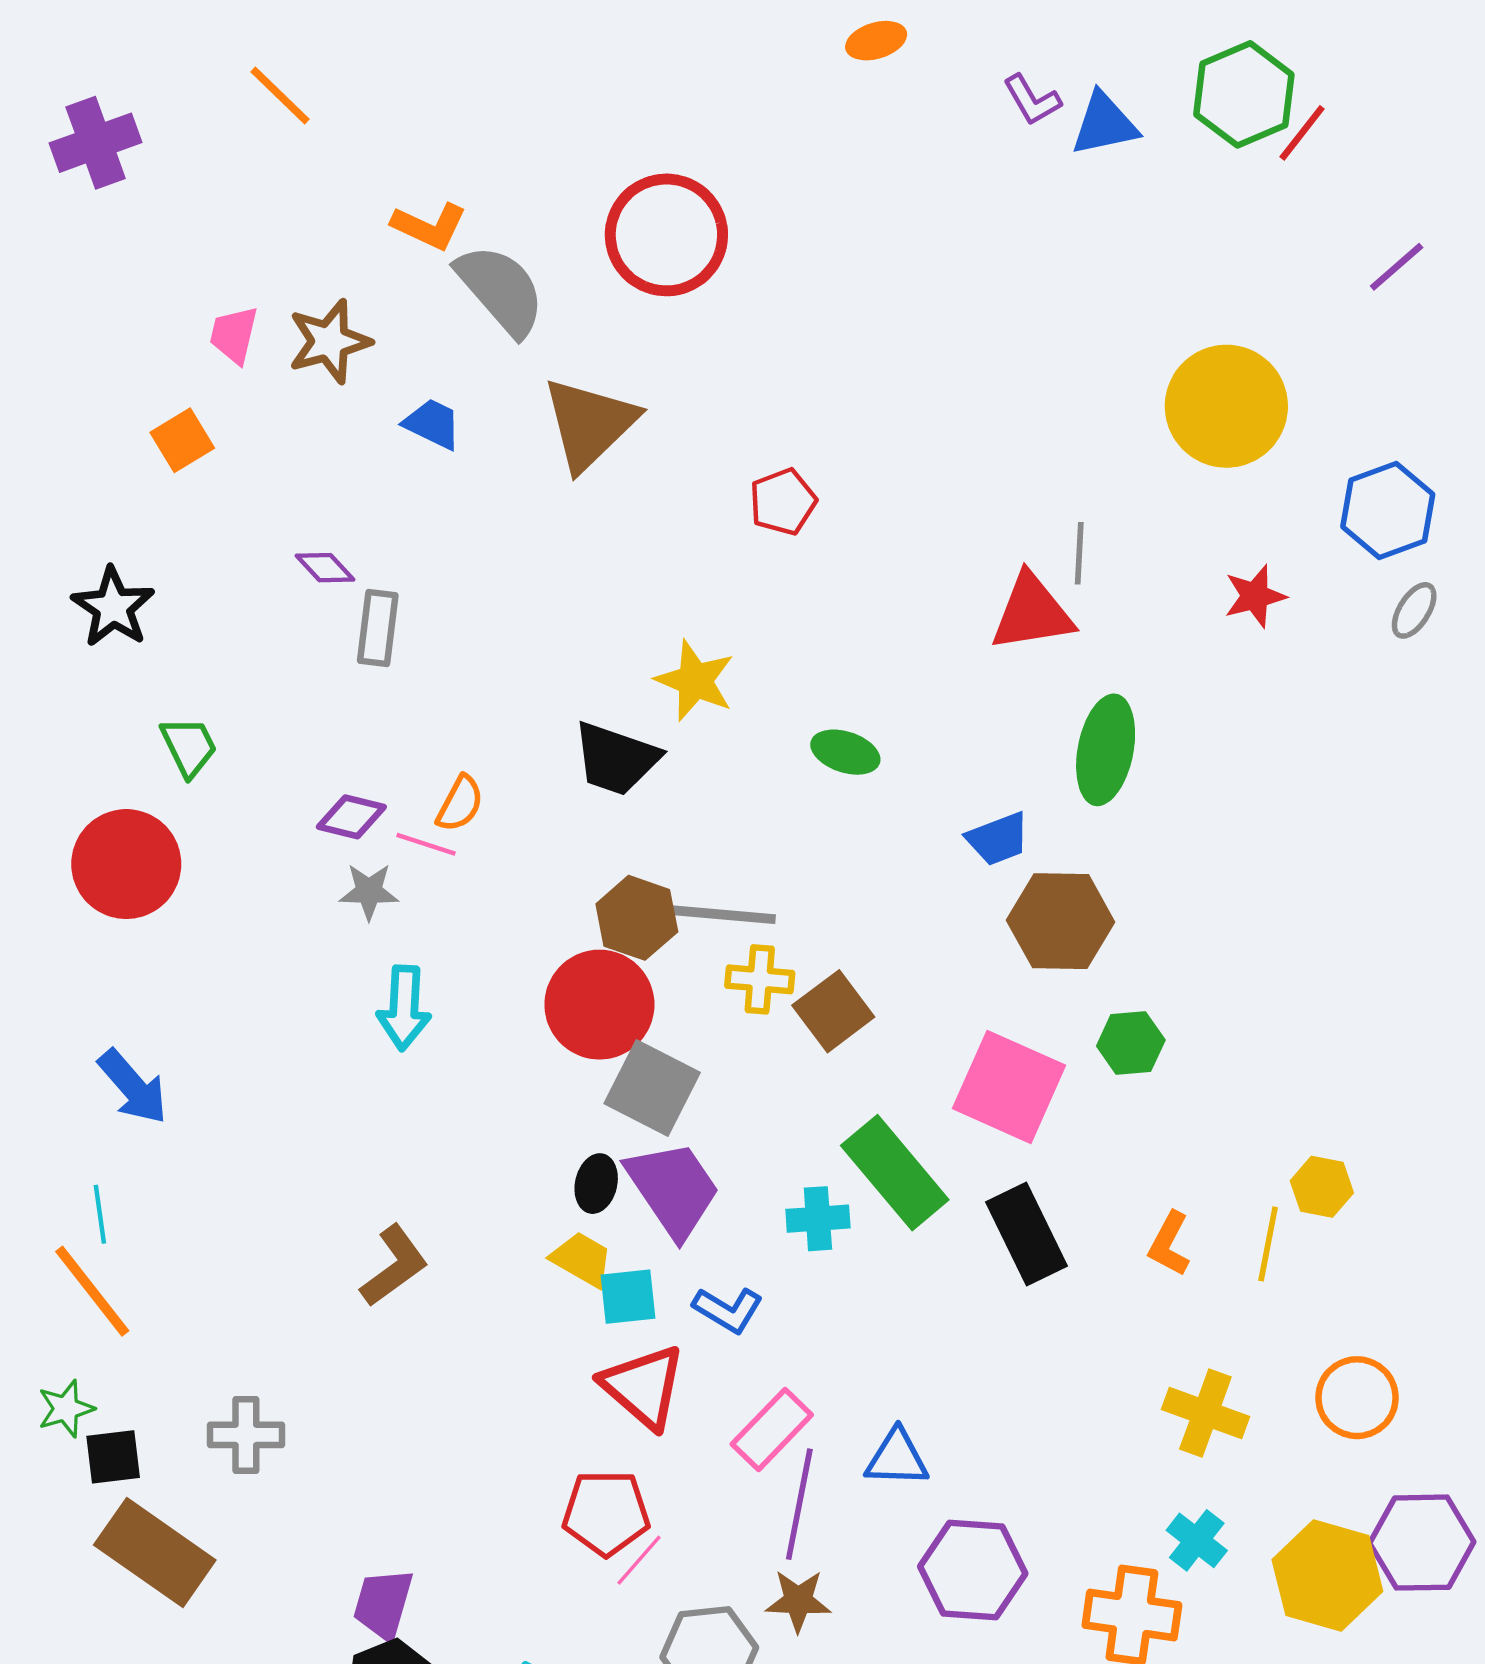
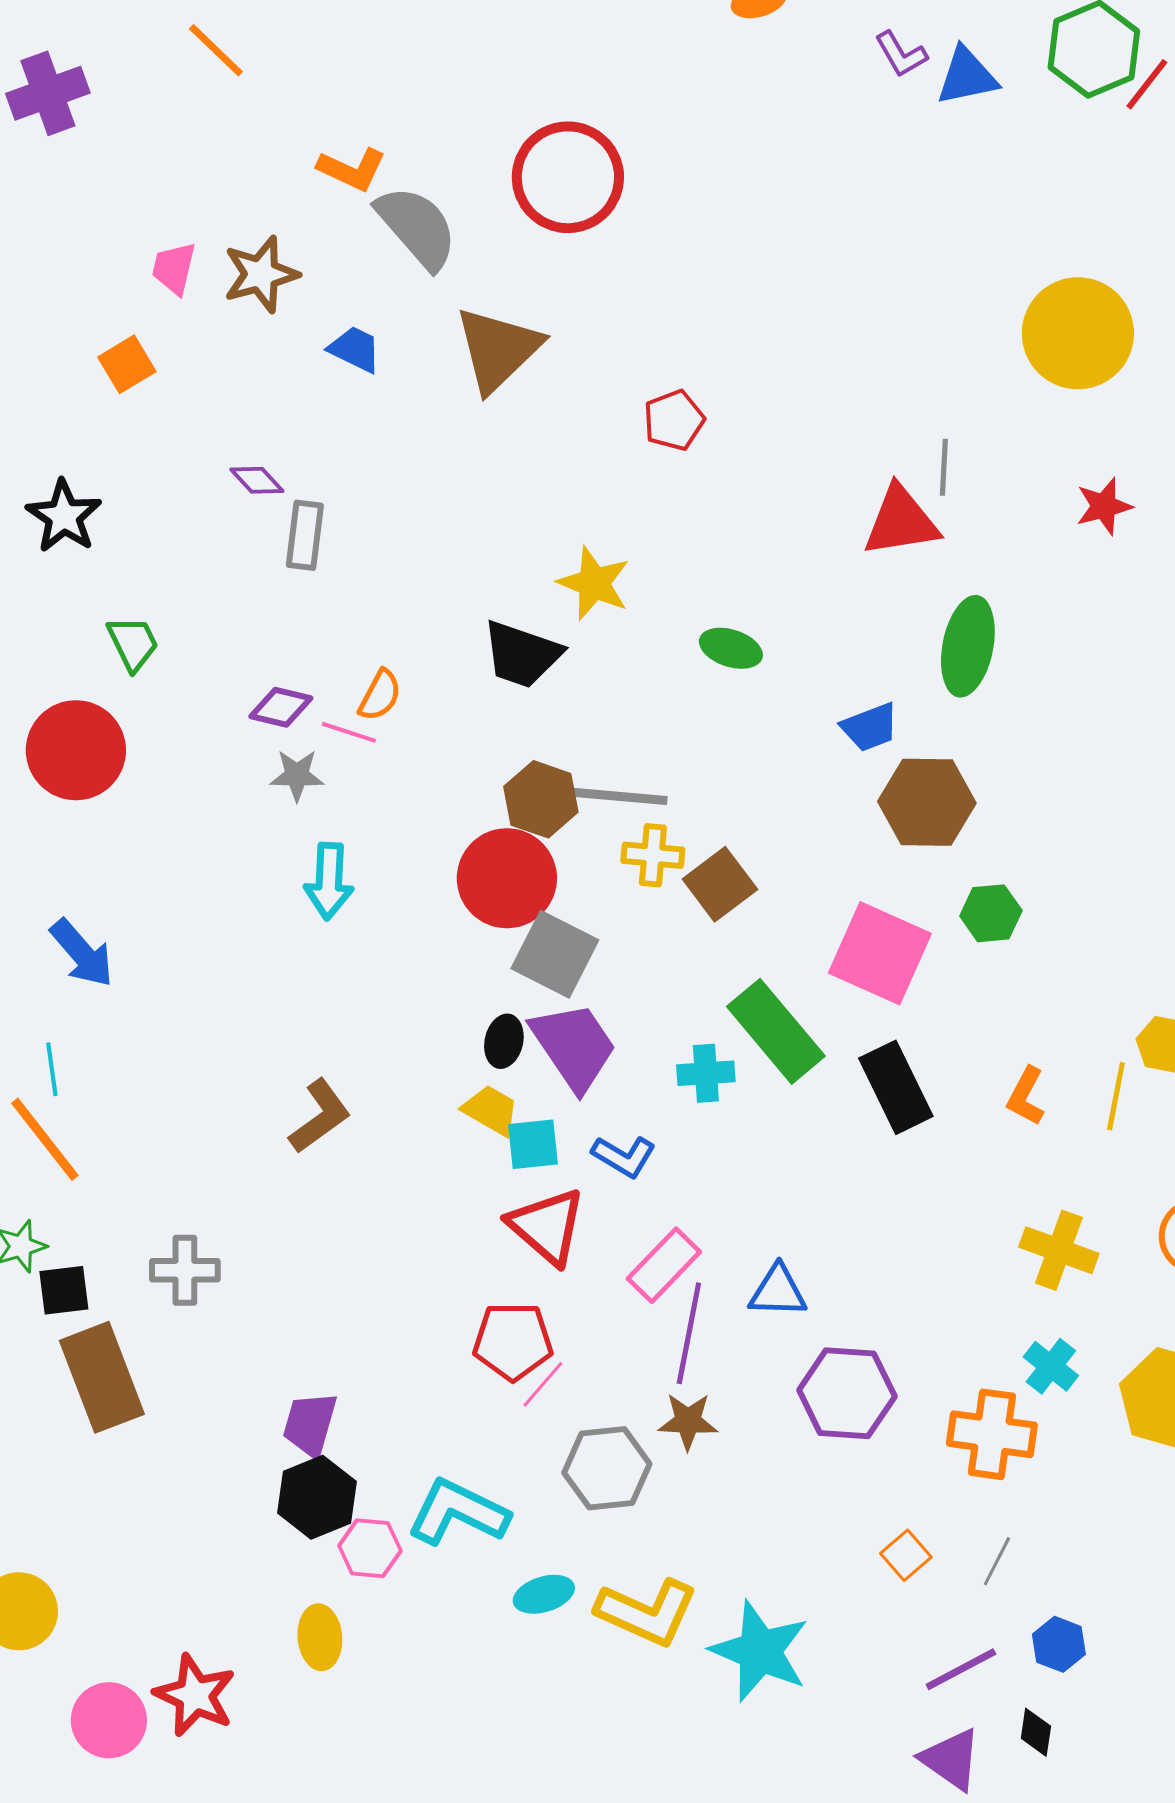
brown rectangle: (155, 1552) -> (102, 1377), turned 34

